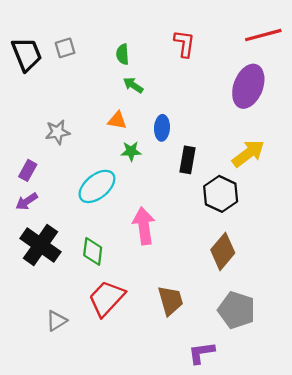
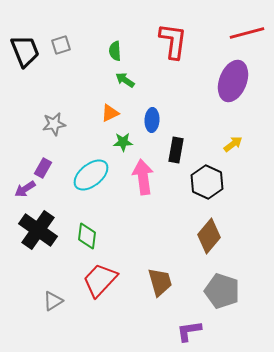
red L-shape: (184, 44) -> (173, 41), size x1.4
orange triangle: (117, 120) -> (110, 113), turned -36
yellow arrow: (248, 153) -> (233, 144), size x0.6
purple rectangle: (28, 170) -> (43, 168), moved
pink arrow: (144, 226) -> (143, 177), moved

